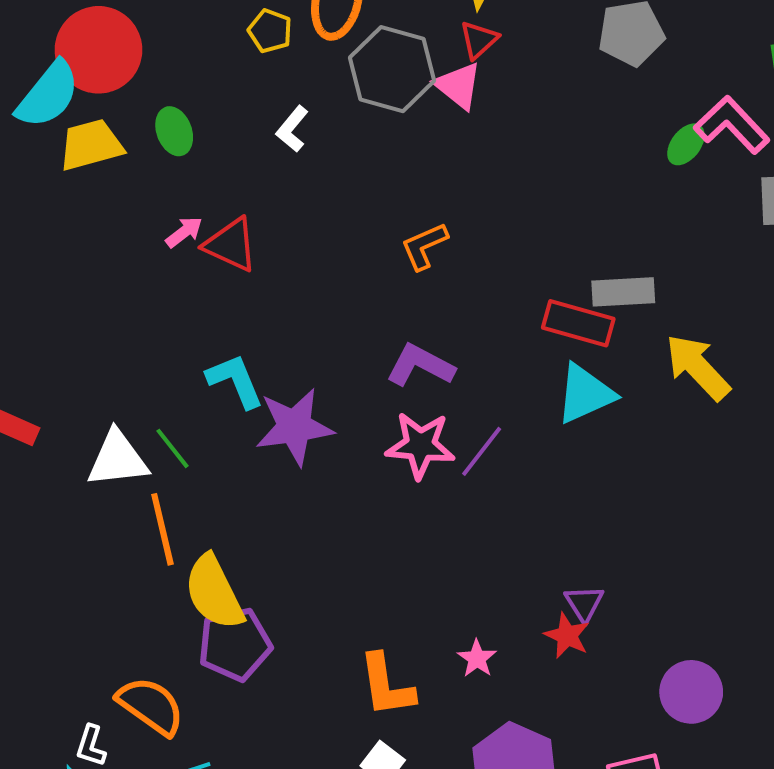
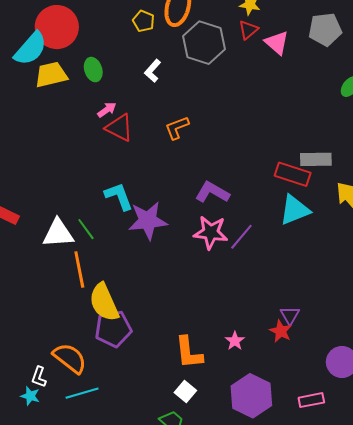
pink triangle: (458, 86) -> (277, 43), moved
pink arrow: (184, 232) -> (107, 110), moved
orange L-shape: (424, 246) -> (177, 128), moved

